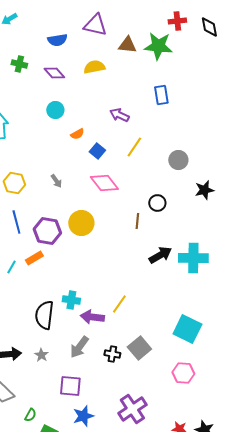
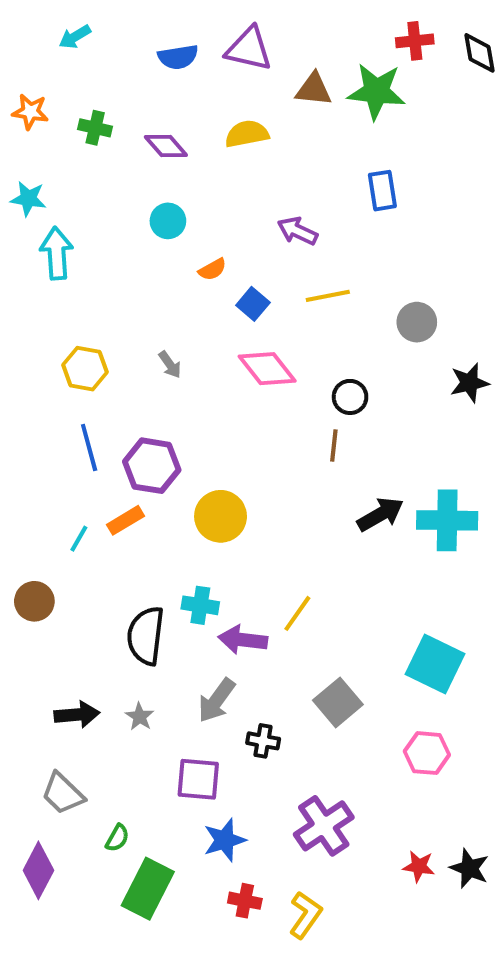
blue semicircle: (57, 40) -> (178, 57), moved
yellow line: (134, 147) -> (328, 296), turned 45
black circle: (157, 203) -> (350, 397), moved
yellow circle: (81, 223) -> (221, 516), moved
black cross: (112, 354) -> (263, 741), moved

